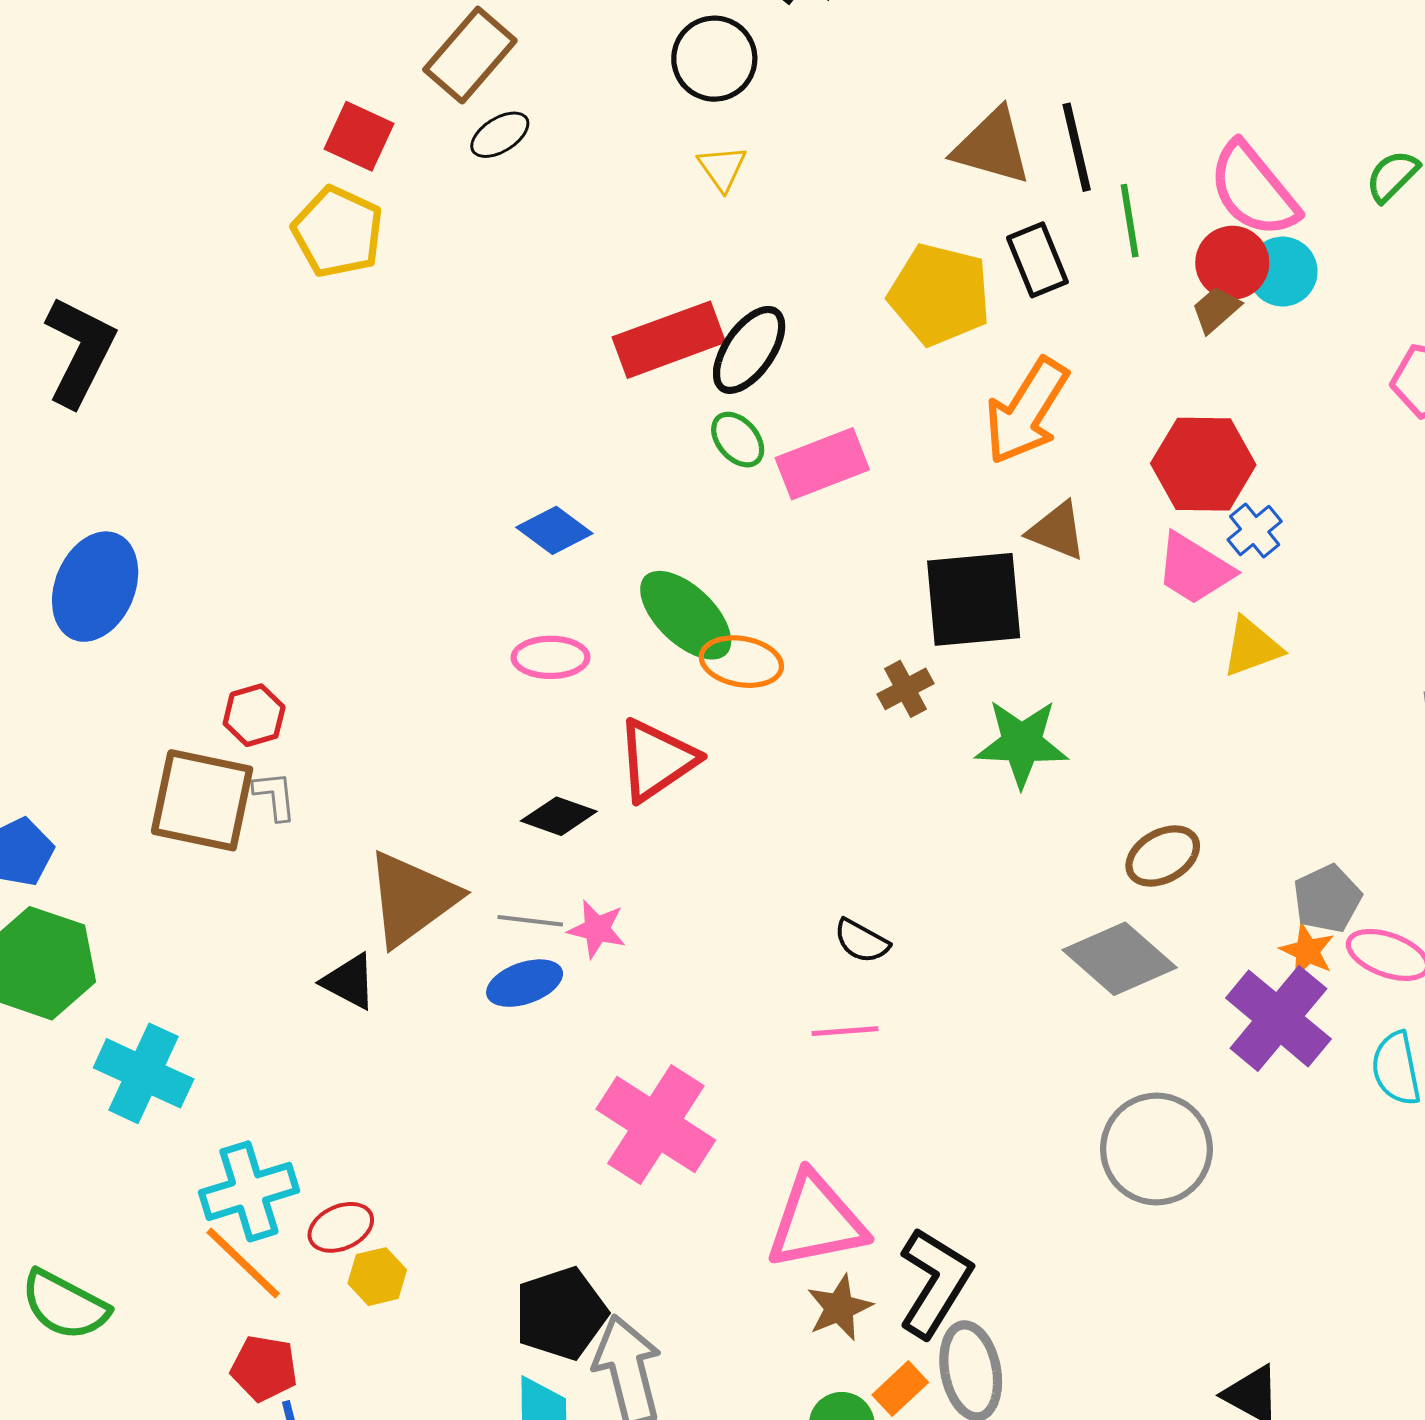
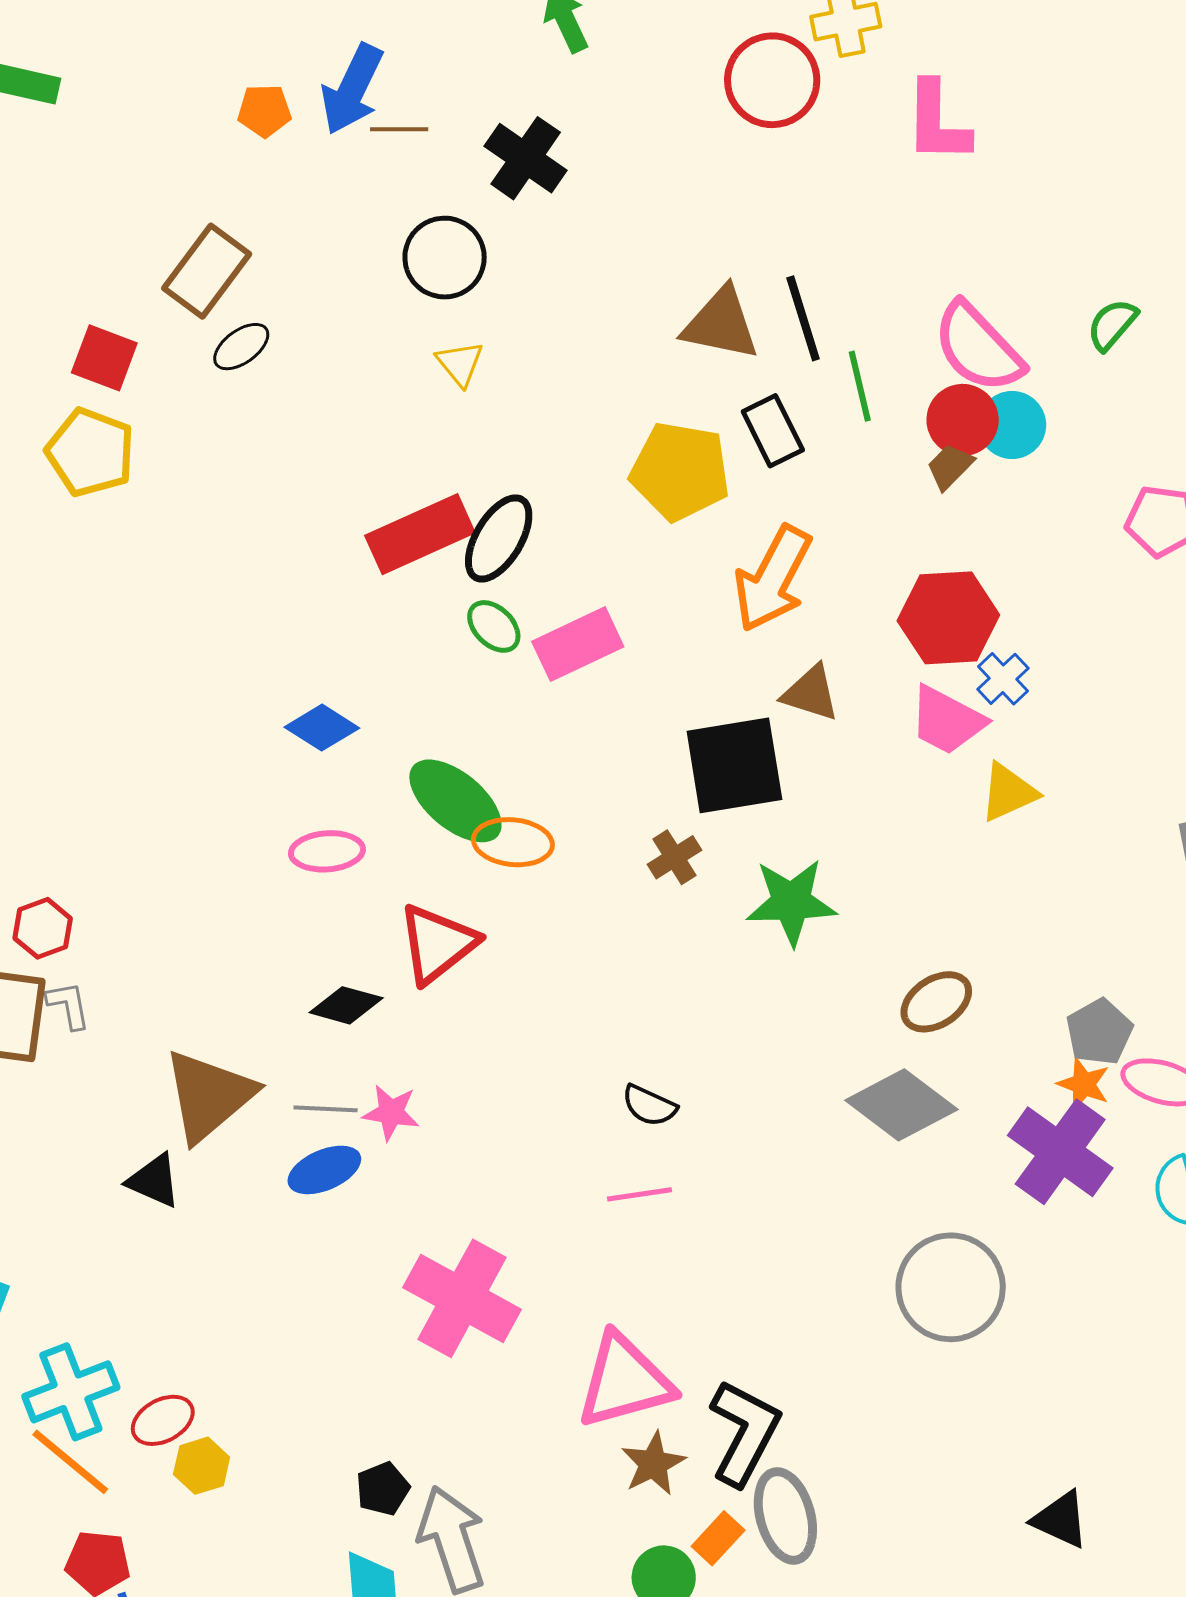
black pentagon: (561, 1313) -> (383, 1489), size x0.6

